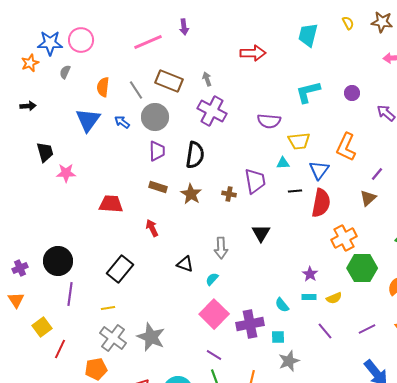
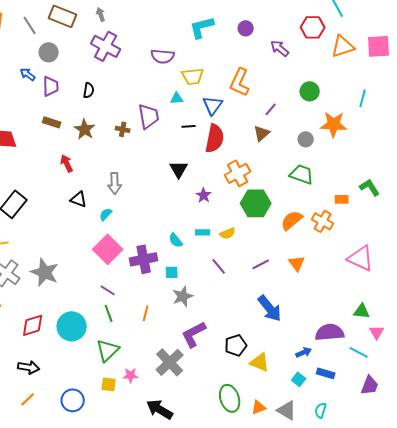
gray circle: (155, 117) -> (49, 52), size x0.7
blue arrow: (122, 122) -> (28, 74), moved
black semicircle: (195, 155) -> (89, 90), size x0.6
red arrow: (152, 228) -> (67, 163), moved
black triangle: (261, 233) -> (179, 169), moved
purple star: (310, 274) -> (204, 195), moved

